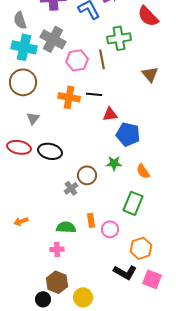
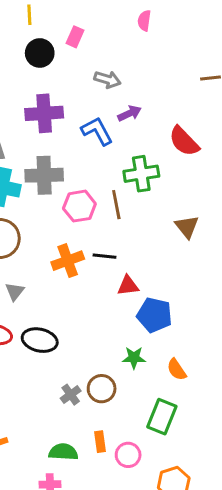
gray cross: (53, 39) -> (44, 175), turned -30
orange cross: (69, 97) -> (68, 261), turned -30
brown circle: (87, 175) -> (102, 389), moved

